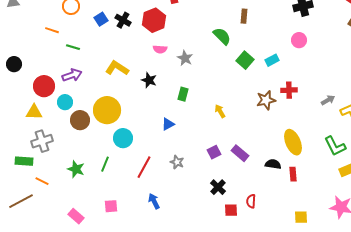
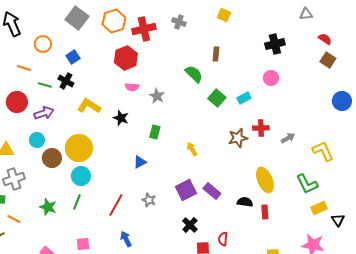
black cross: (123, 20) -> (66, 81), moved
red circle: (44, 86) -> (17, 102), moved
gray arrow: (328, 100) -> (288, 138), moved
cyan circle: (123, 138) -> (81, 176), moved
purple square: (214, 152) -> (186, 190), size x1.5

